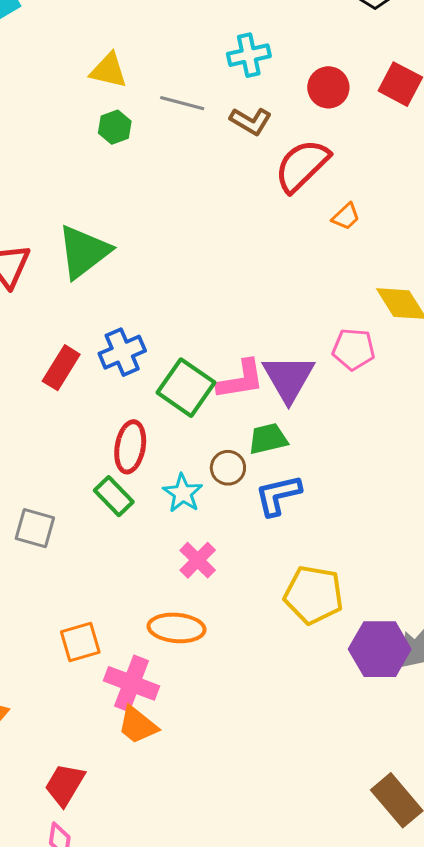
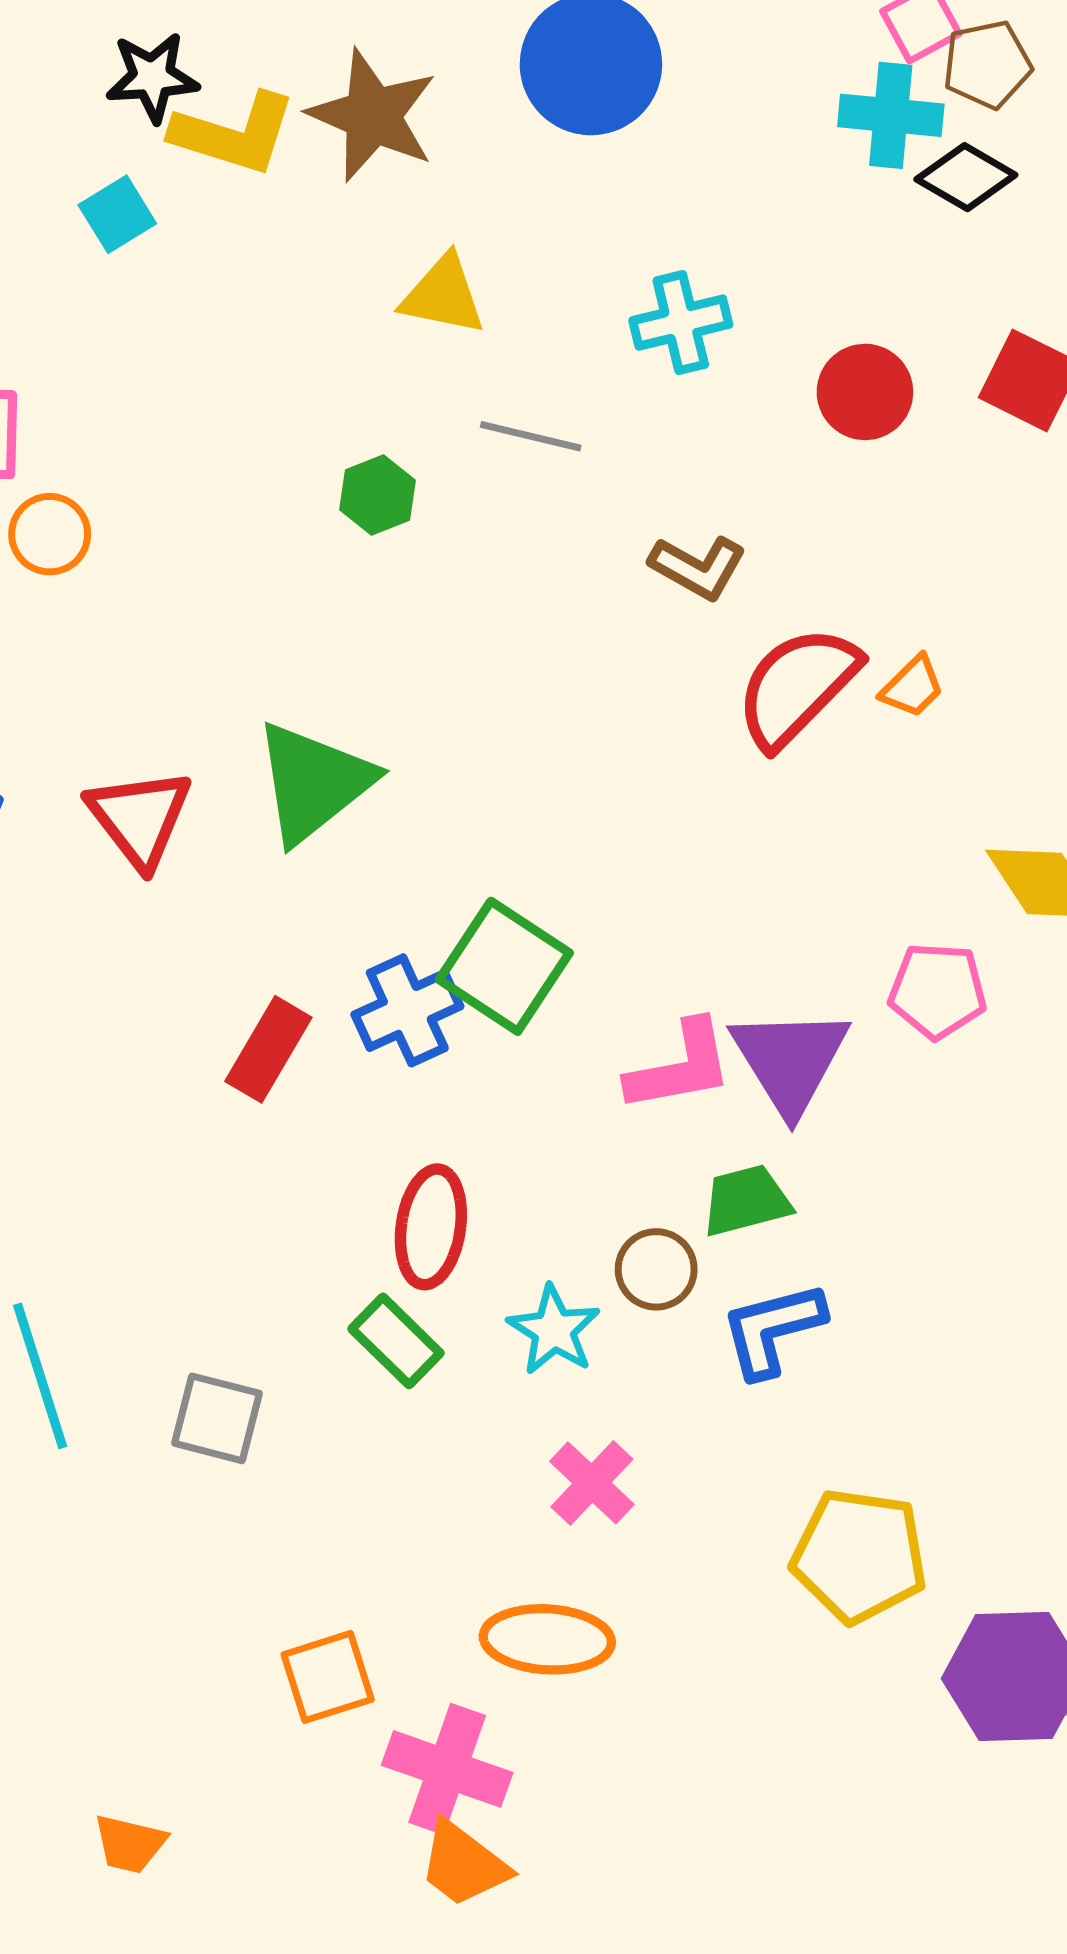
yellow triangle: (109, 70) -> (443, 295), moved
brown L-shape: (251, 121) -> (698, 567), moved
red semicircle: (302, 166) -> (797, 687), moved
green square: (186, 388) -> (504, 966), moved

